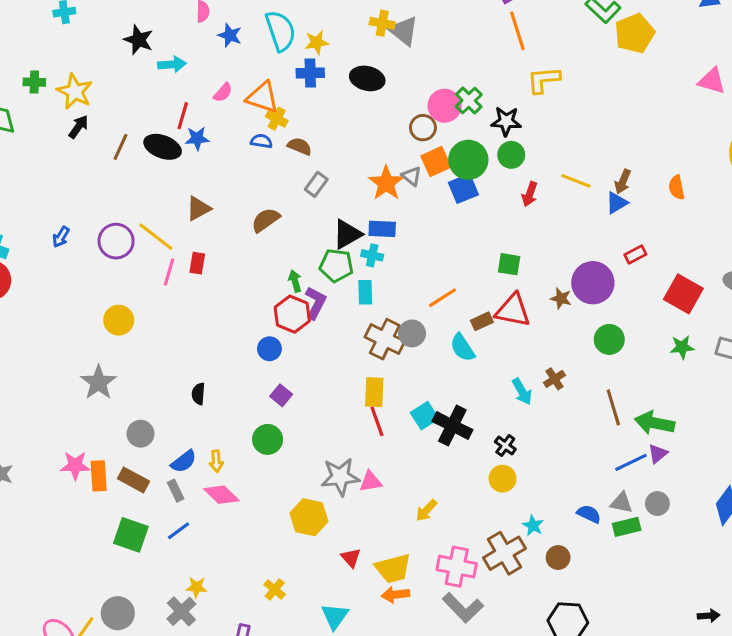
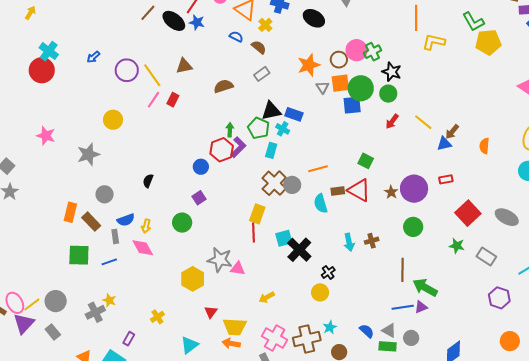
yellow L-shape: (543, 80) -> (434, 42), moved
yellow cross: (277, 119) -> (265, 25), moved
orange star: (386, 183) -> (309, 65), moved
pink star: (75, 465) -> (46, 136), moved
green square: (131, 535) -> (79, 255), turned -35

